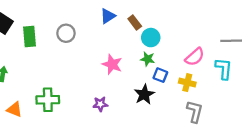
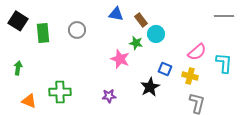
blue triangle: (108, 16) -> (116, 14), turned 42
gray line: (231, 41) -> (224, 16), moved
green star: (148, 59) -> (136, 43), moved

